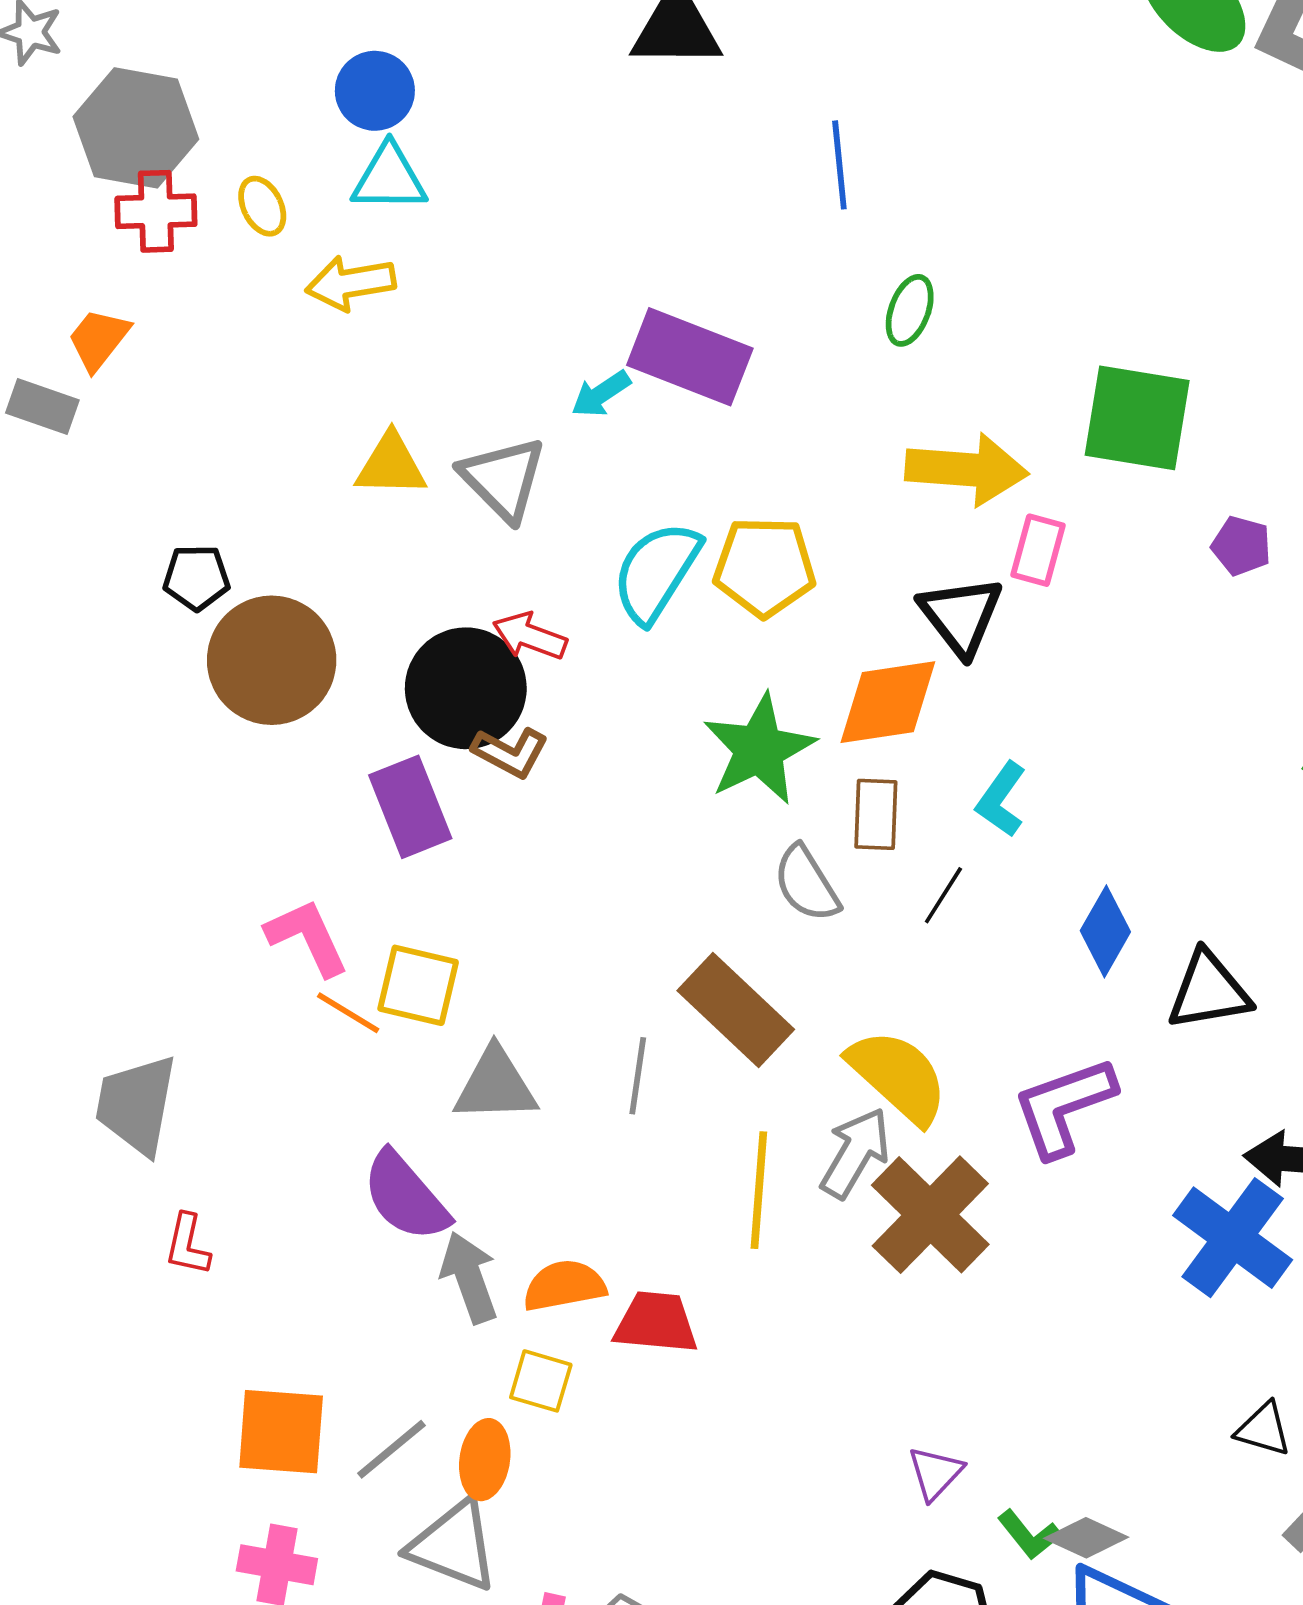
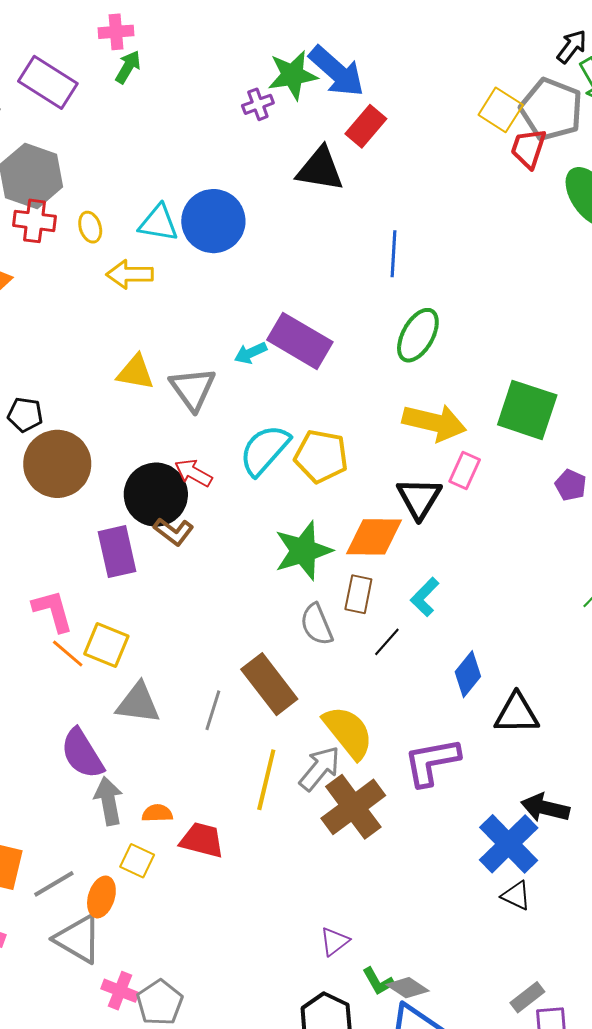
blue circle: (375, 91) -> (213, 221), moved, size x1.5
green ellipse: (910, 310) -> (418, 335), size x1.5
orange semicircle: (564, 1286) -> (157, 813), size x0.7
black triangle: (1263, 1429) -> (516, 896), moved

